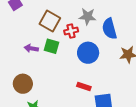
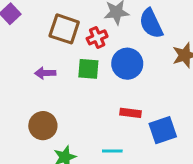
green square: (52, 46) -> (88, 69), moved

